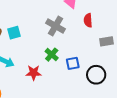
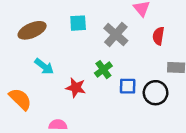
cyan square: (14, 33) -> (78, 23), moved
black circle: (96, 75) -> (156, 93), moved

